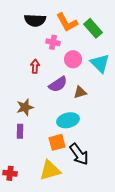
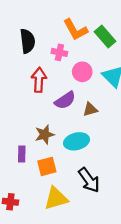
black semicircle: (35, 20) -> (27, 41), moved, turned -100
red arrow: (35, 66) -> (39, 80), size x1.5
brown star: (25, 107) -> (45, 135), moved
orange square: (57, 142) -> (47, 166), moved

